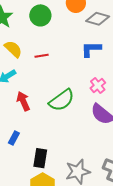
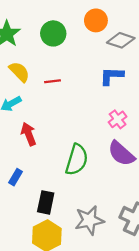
green semicircle: (62, 100) -> (77, 160), moved, turned -40

